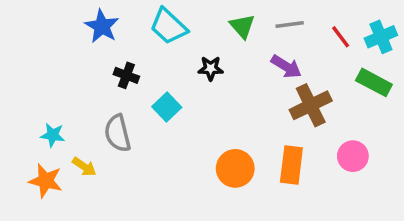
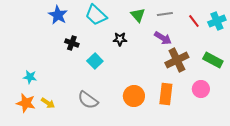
green rectangle: (374, 82) -> (213, 60), moved
gray semicircle: (118, 133) -> (88, 100), moved, turned -40
yellow arrow: (84, 167) -> (48, 103), moved

